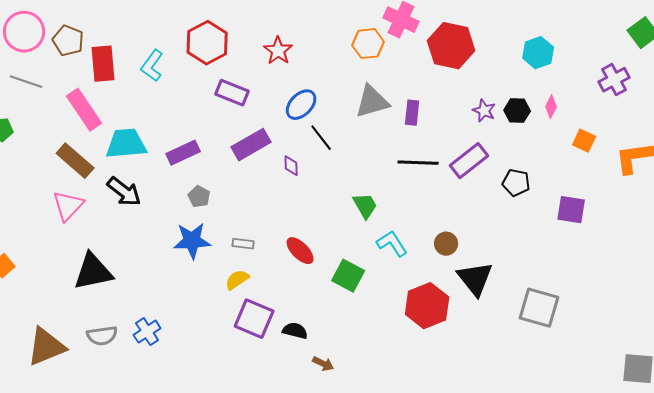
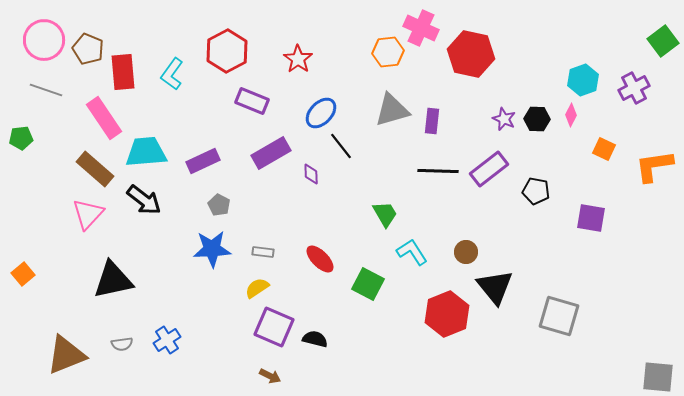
cyan hexagon: (538, 53) -> (583, 80), moved
gray semicircle: (102, 336) -> (122, 344), size x0.7
brown arrow: (323, 364) -> (270, 376), moved

